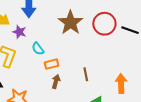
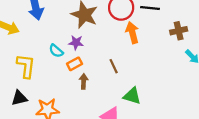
purple star: (19, 32) -> (76, 43), moved
orange arrow: (121, 84) -> (132, 33), moved

